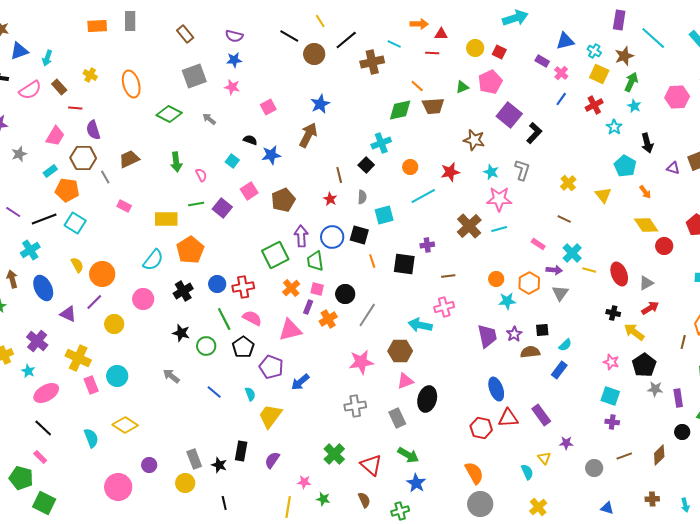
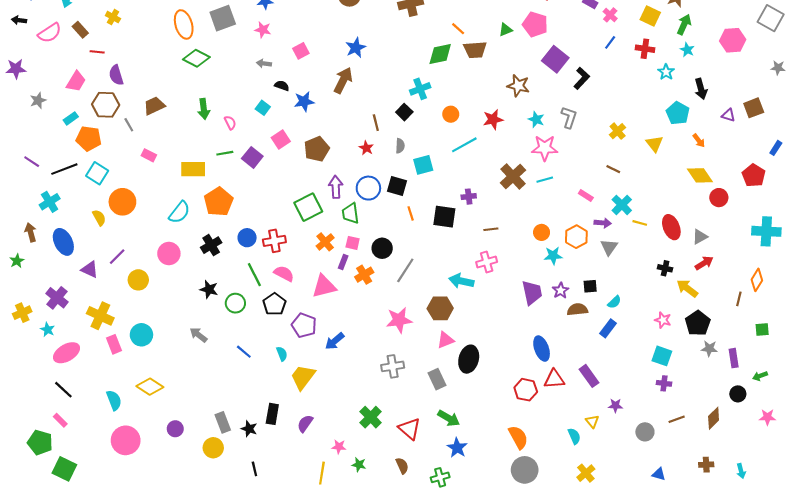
pink pentagon: (490, 82) -> (535, 24), turned -30
orange ellipse: (131, 84) -> (184, 24), moved
red cross: (594, 105) -> (645, 49), turned 36
gray arrow: (209, 119) -> (264, 64), moved, turned -32
orange circle: (102, 274) -> (122, 202), moved
pink circle: (118, 487) -> (126, 440), moved

